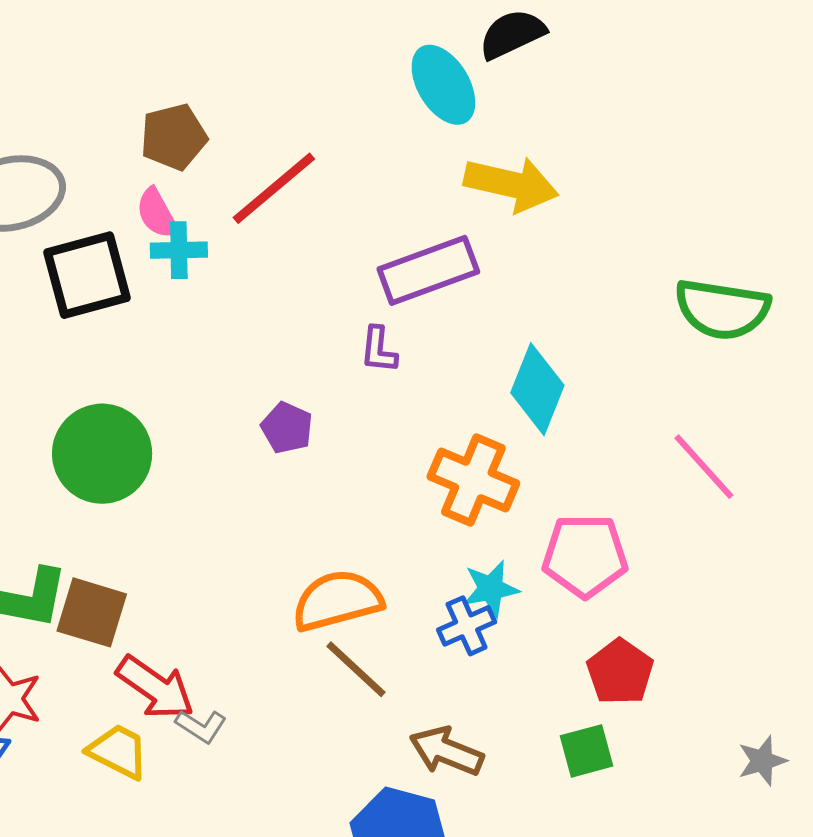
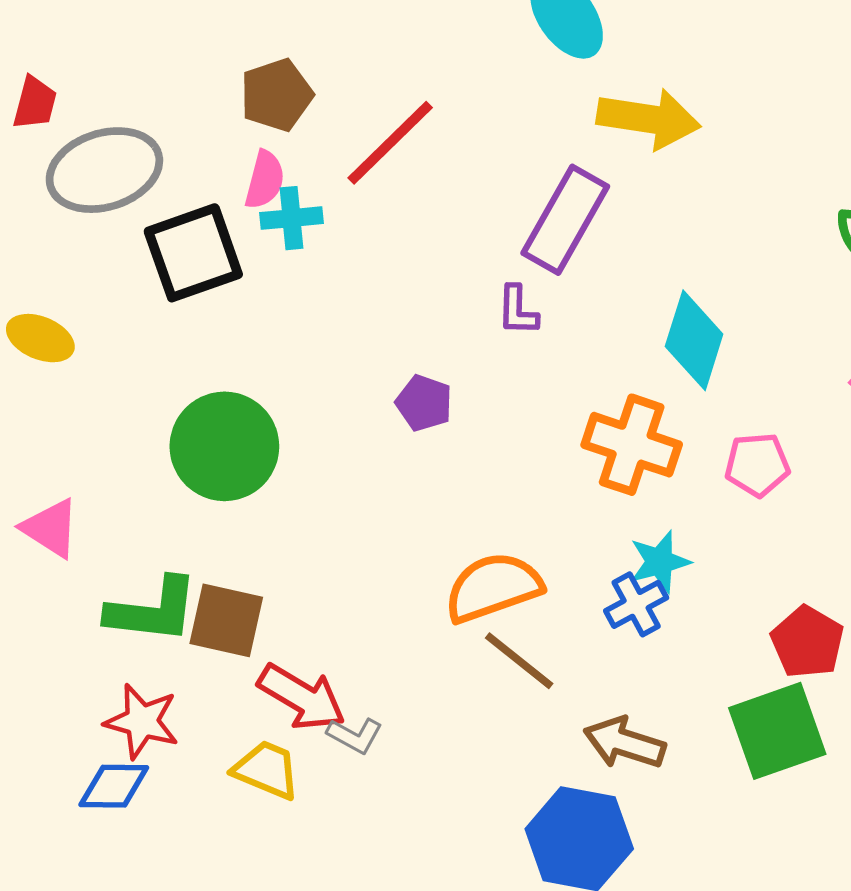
pink semicircle: (157, 213) -> (265, 180), turned -132
purple rectangle: (428, 270) -> (565, 220), turned -36
pink pentagon: (585, 556) -> (757, 465), moved, size x0.7
green square: (586, 751) -> (777, 731), size x1.6

